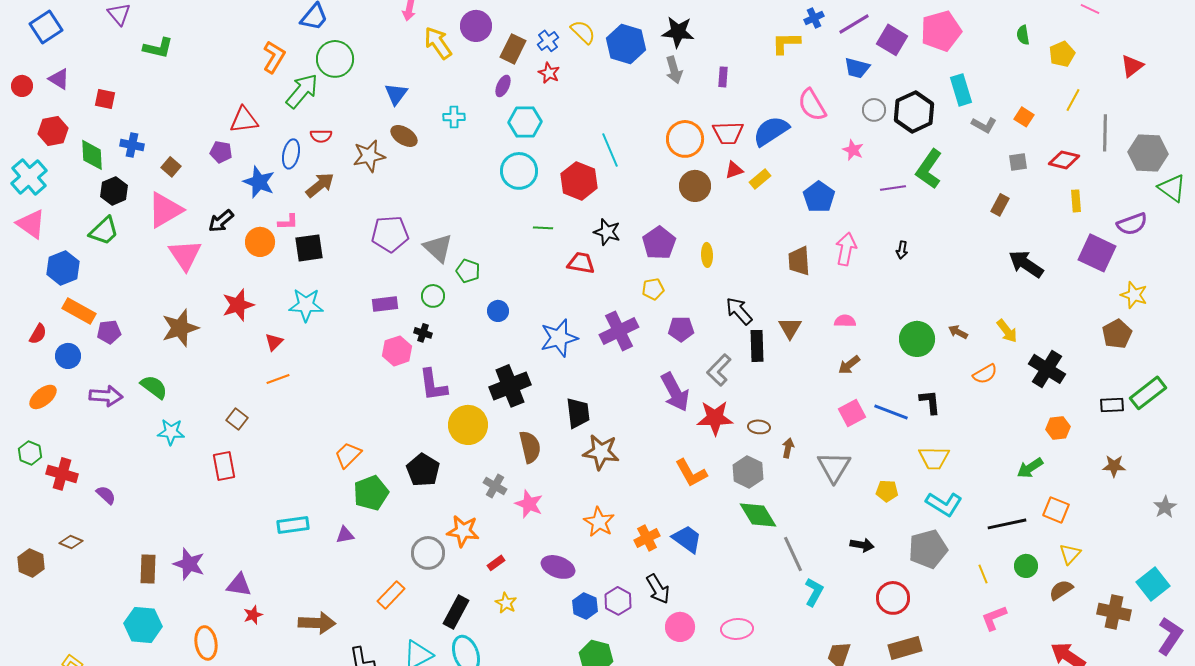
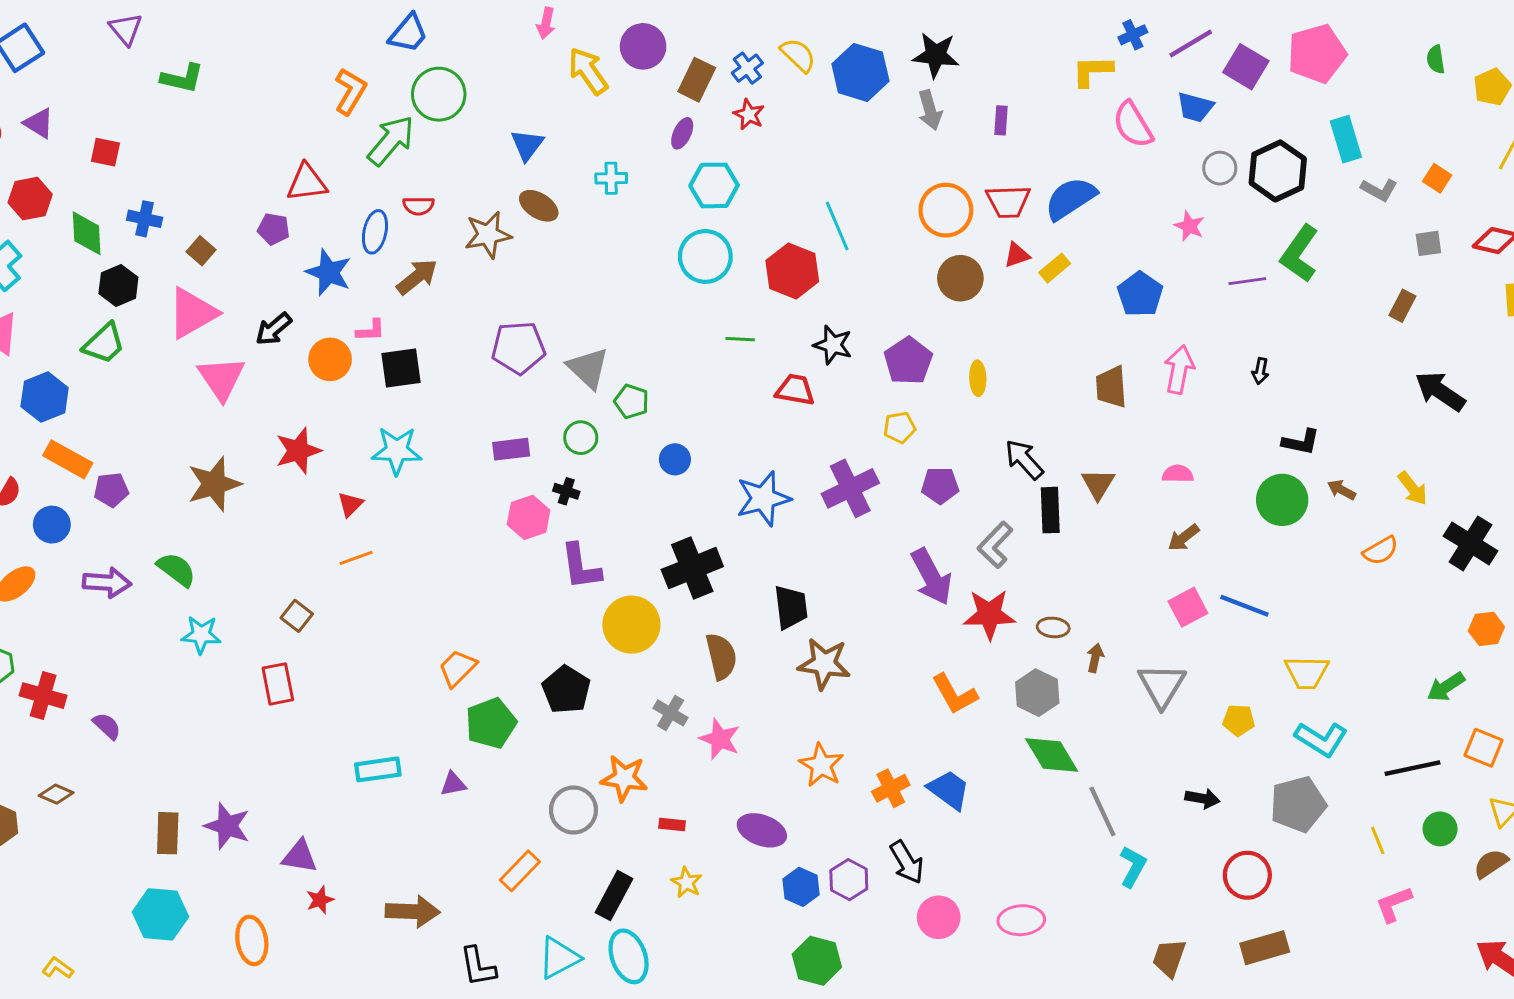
pink semicircle: (812, 105) -> (1133, 125), moved
black L-shape: (930, 402) -> (1301, 442), moved, turned 108
red rectangle: (496, 563) -> (672, 825), turned 42

